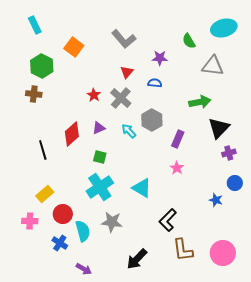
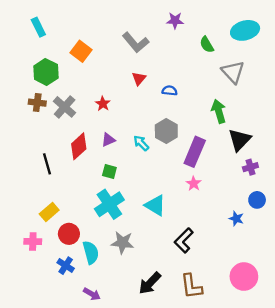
purple star: (160, 58) -> (175, 21), moved
gray triangle: (213, 66) -> (233, 72), turned 40
gray cross: (121, 98) -> (65, 107), moved
green arrow: (200, 102) -> (219, 111), turned -95
purple rectangle: (178, 139) -> (195, 152), size x1.5
brown L-shape: (183, 250) -> (191, 286), moved

